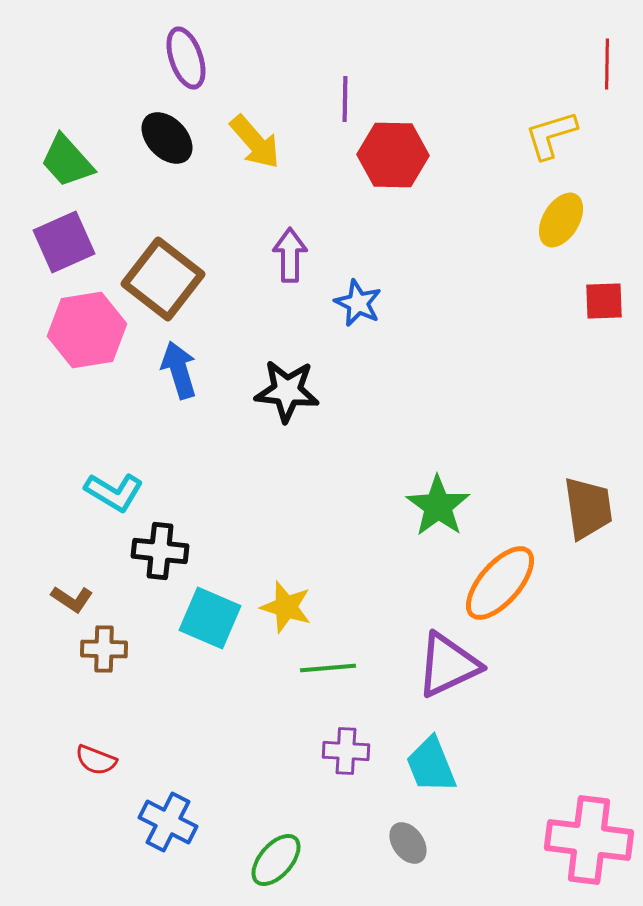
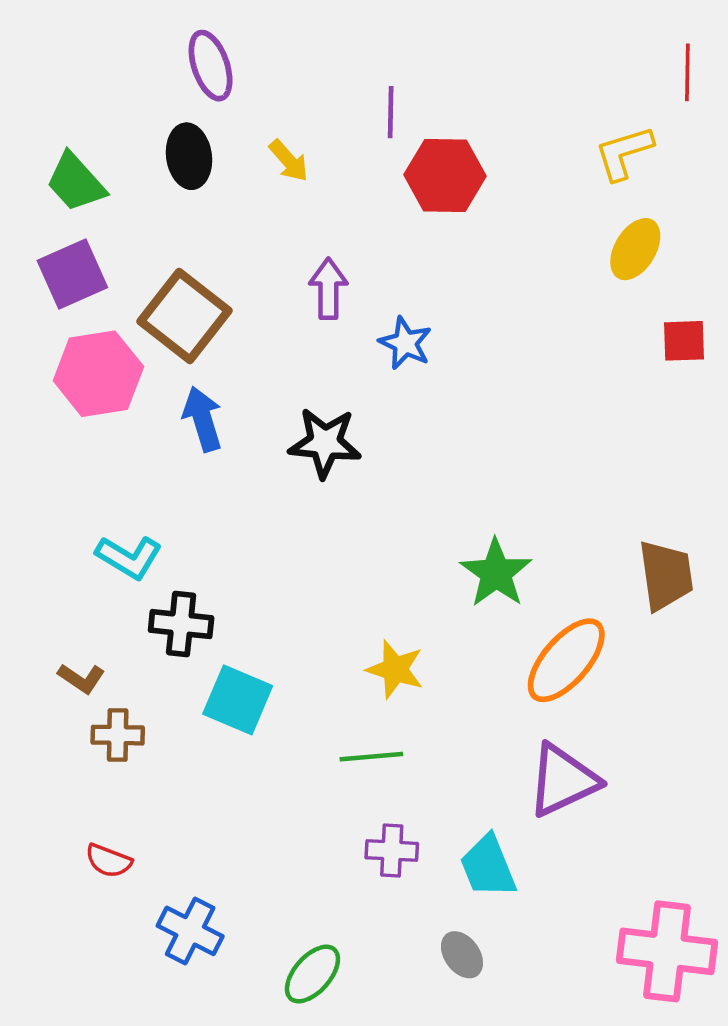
black ellipse: (167, 138) -> (189, 156), turned 36
yellow arrow: (255, 142) -> (289, 161), size x0.7
yellow star: (286, 607) -> (395, 669), moved
purple triangle: (448, 665) -> (563, 780), moved

